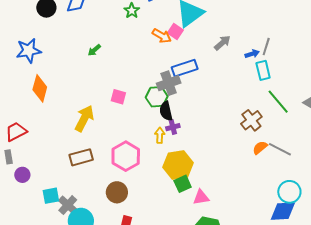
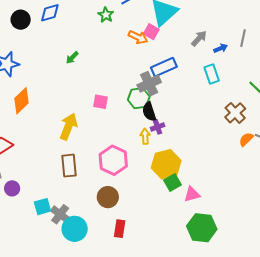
blue arrow: (252, 54) -> (221, 48), moved
cyan rectangle: (263, 70) -> (212, 74), moved
orange diamond: (40, 88) -> (21, 101), turned 36
brown rectangle: (81, 157) -> (69, 166), turned -75

